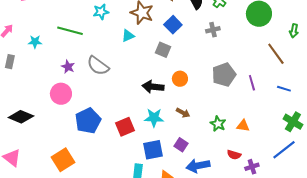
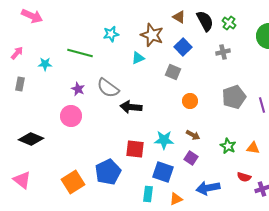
black arrow: (153, 87) -> (131, 107), moved
blue pentagon: (88, 121) -> (108, 172), moved
red square: (125, 127) -> (135, 149), turned 30
purple square: (181, 145) -> (191, 158), moved
blue square: (153, 150) -> (163, 172), turned 30

